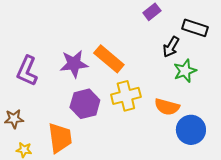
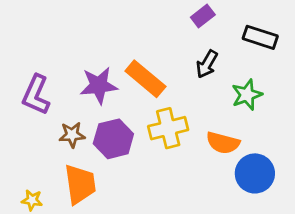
black arrow: (171, 47) -> (207, 64), moved
brown star: (14, 119) -> (72, 135), moved

